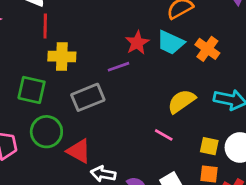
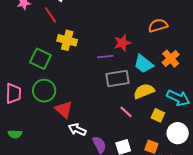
red line: (45, 26) -> (50, 15), moved, turned -48
cyan trapezoid: (171, 42) -> (144, 64), moved
gray rectangle: (88, 97) -> (117, 78), moved
yellow square: (209, 146) -> (158, 115), moved

